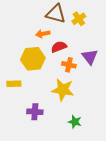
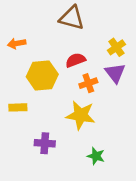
yellow cross: (79, 19) -> (116, 47), moved
orange arrow: (43, 34) -> (17, 44), moved
orange cross: (69, 65) -> (88, 83), turned -32

